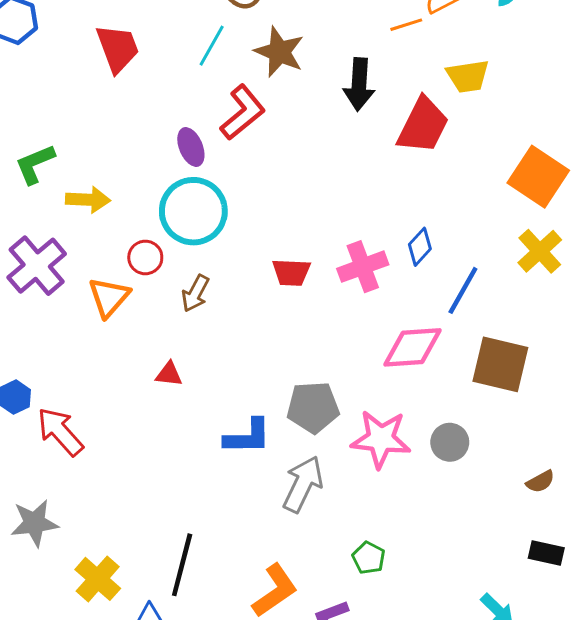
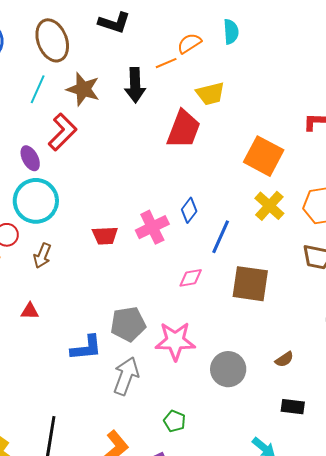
black arrow: (359, 84) -> (135, 85), moved
pink diamond: (413, 347) -> (191, 278), size x0.6
gray circle: (450, 442) -> (228, 369), moved, size x1.4

